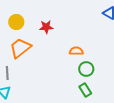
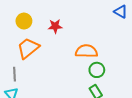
orange semicircle: (76, 51) -> (86, 51), size x1.5

